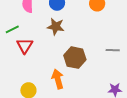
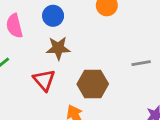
red triangle: (25, 46) -> (44, 80), moved

